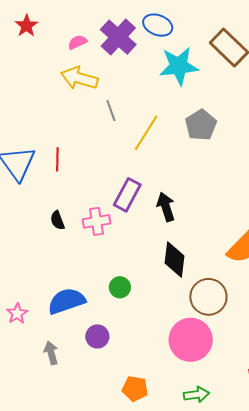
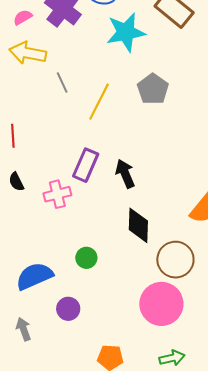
black semicircle: (57, 220) -> (16, 182), moved

